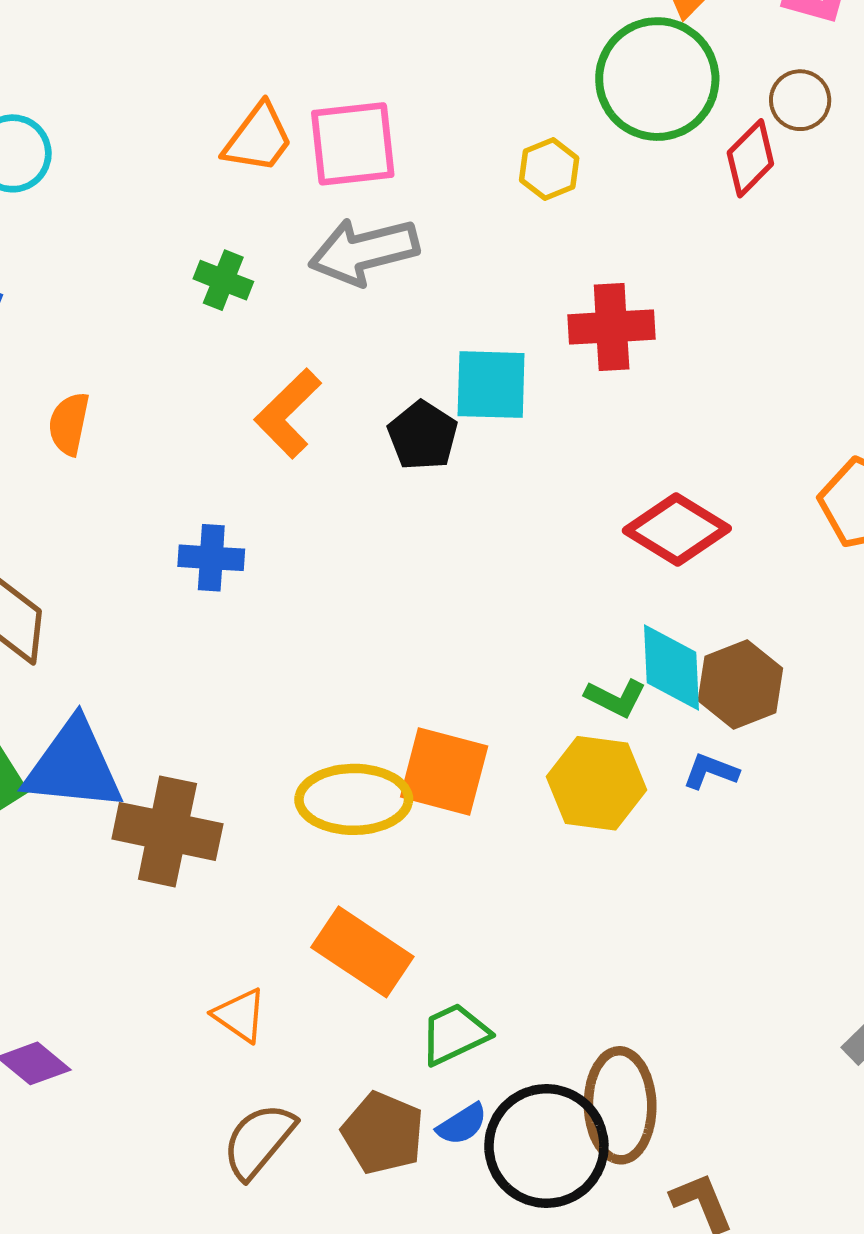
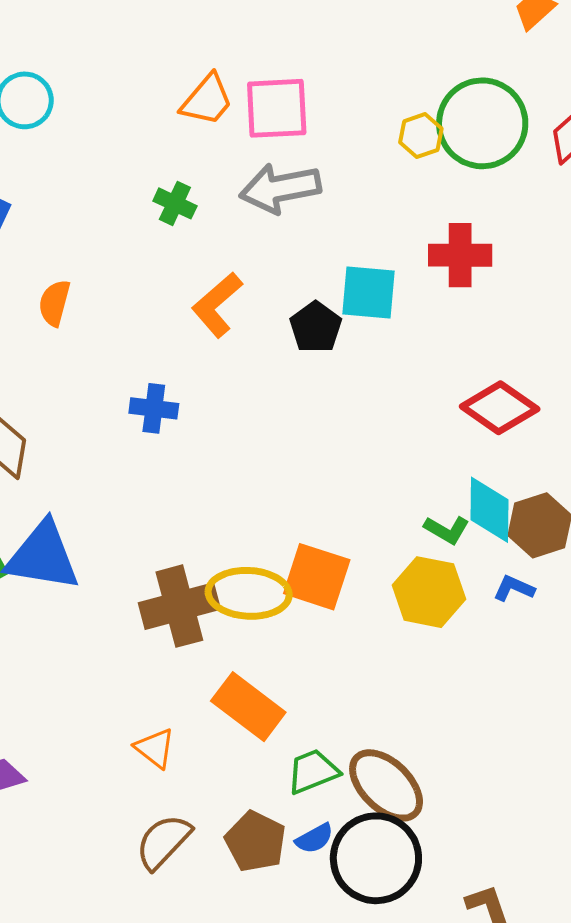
green circle: (657, 79) -> (482, 123), moved
brown cross: (167, 831) -> (179, 606), moved, turned -30
brown ellipse: (620, 1105) -> (386, 785), moved, turned -48

